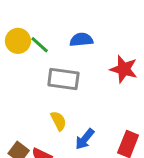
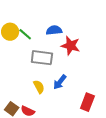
red star: (124, 69) -> (71, 46), moved
blue arrow: (85, 139) -> (60, 82), moved

